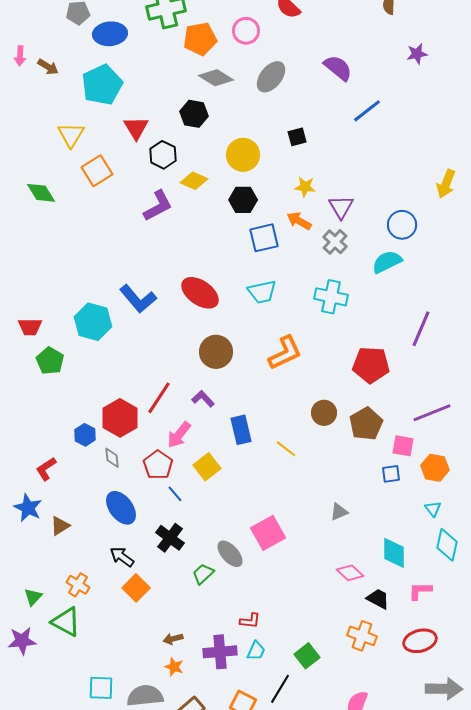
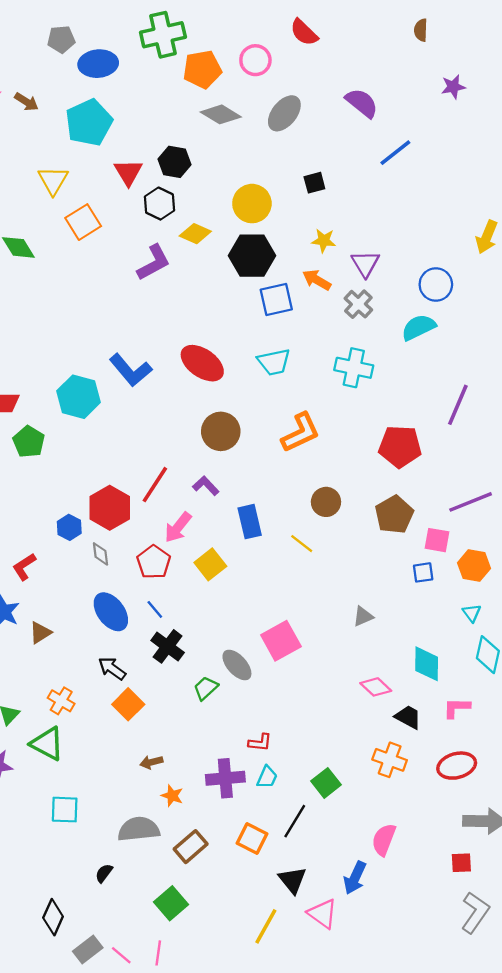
black hexagon: (194, 114) -> (174, 162), moved
black hexagon: (243, 200) -> (252, 256), size x1.4
brown circle: (324, 413) -> (326, 502), moved
blue line: (175, 494) -> (155, 609), moved
brown arrow: (173, 639) -> (151, 762), moved
cyan square: (101, 688) -> (65, 810), moved

